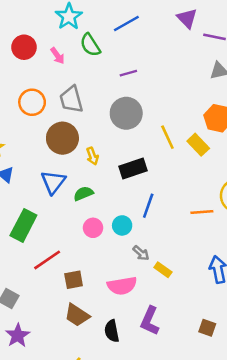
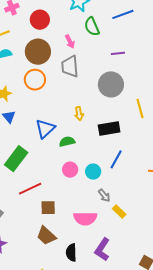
pink arrow: (57, 56) -> (70, 42), moved
orange circle: (32, 102) -> (35, 80), moved
brown circle: (62, 138) -> (38, 52), moved

